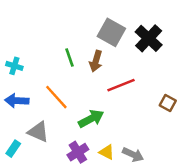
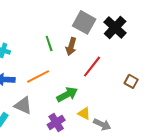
red line: (121, 85) -> (92, 66), turned -30
orange line: (56, 97) -> (38, 76), turned -75
yellow triangle: (107, 152) -> (84, 113), moved

